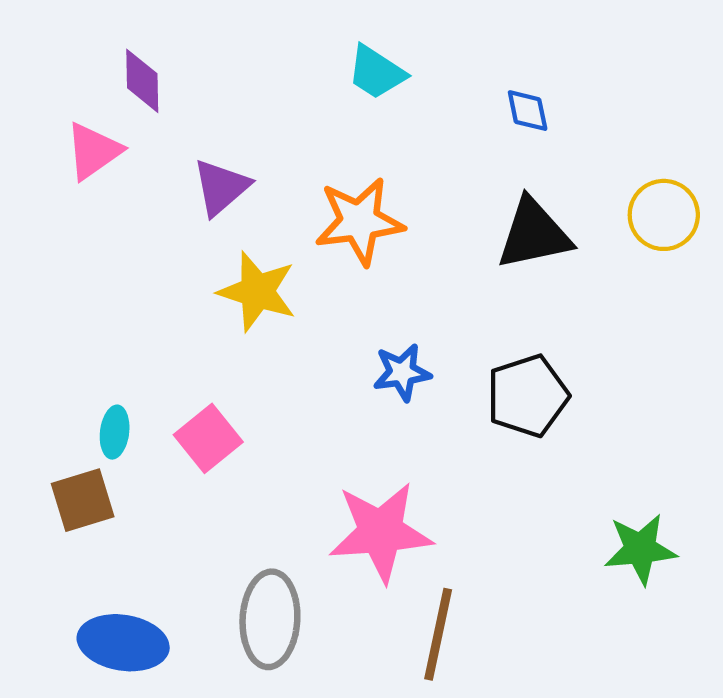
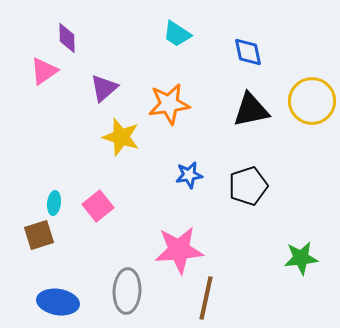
blue diamond: (528, 111) -> (248, 52), size x1.4
yellow circle: (664, 215) -> (312, 101), size x1.4

